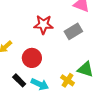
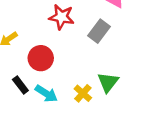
gray rectangle: (73, 31) -> (99, 31), turned -30
green triangle: (85, 69) -> (108, 82), turned 42

